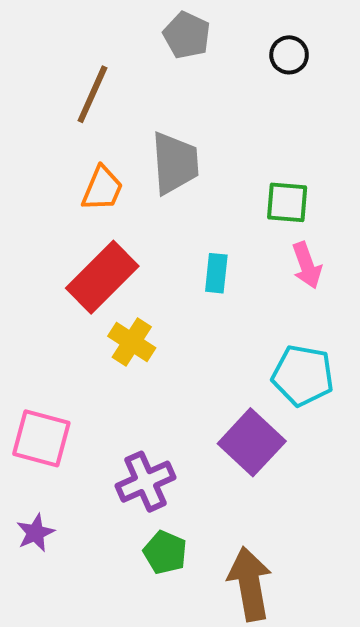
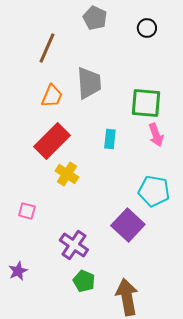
green square: (287, 202) -> (146, 103), size x1.4
pink square: (41, 438) -> (27, 211), moved, size x0.6
purple cross: (146, 482) -> (74, 245), turned -32

